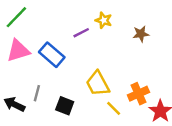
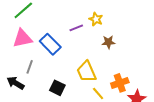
brown star: (141, 34) -> (108, 42), moved
gray line: (37, 93) -> (30, 67), moved

